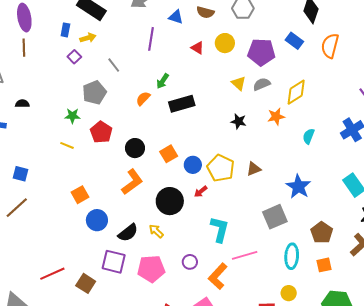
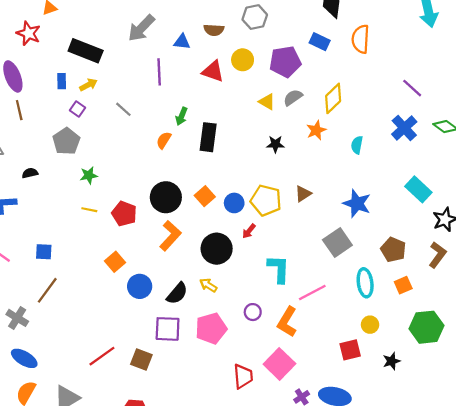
red triangle: (197, 48) -> (213, 71), size x1.5
gray pentagon: (94, 93) -> (66, 141), moved
black rectangle: (182, 104) -> (208, 137), turned -55
red pentagon: (101, 132) -> (124, 214), moved
black circle: (135, 148) -> (166, 197), size x1.4

